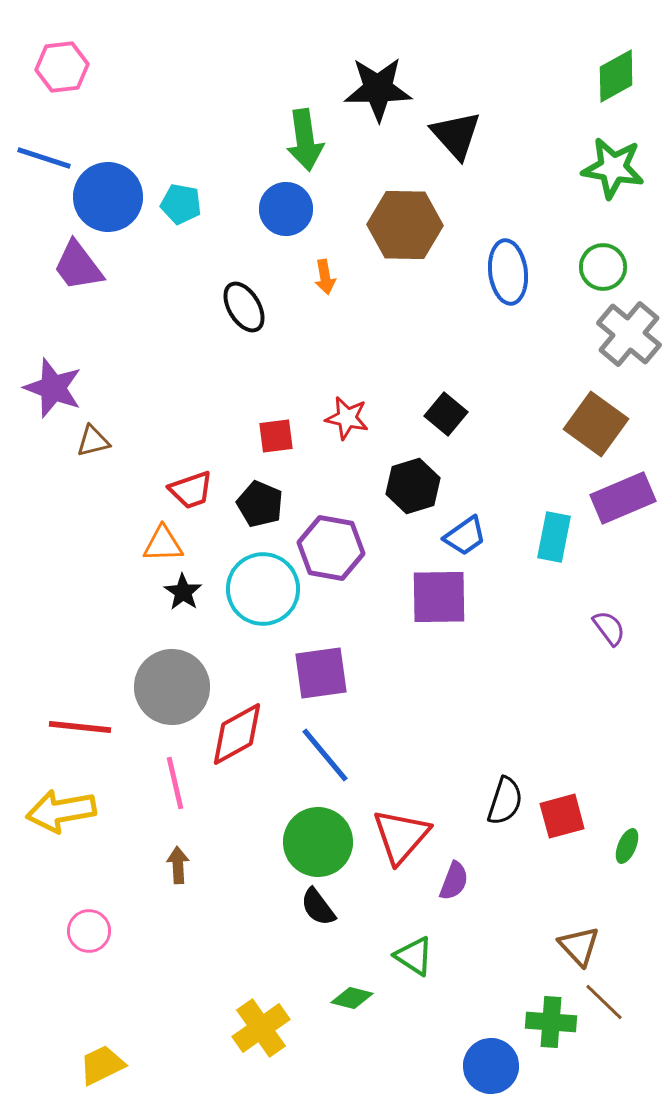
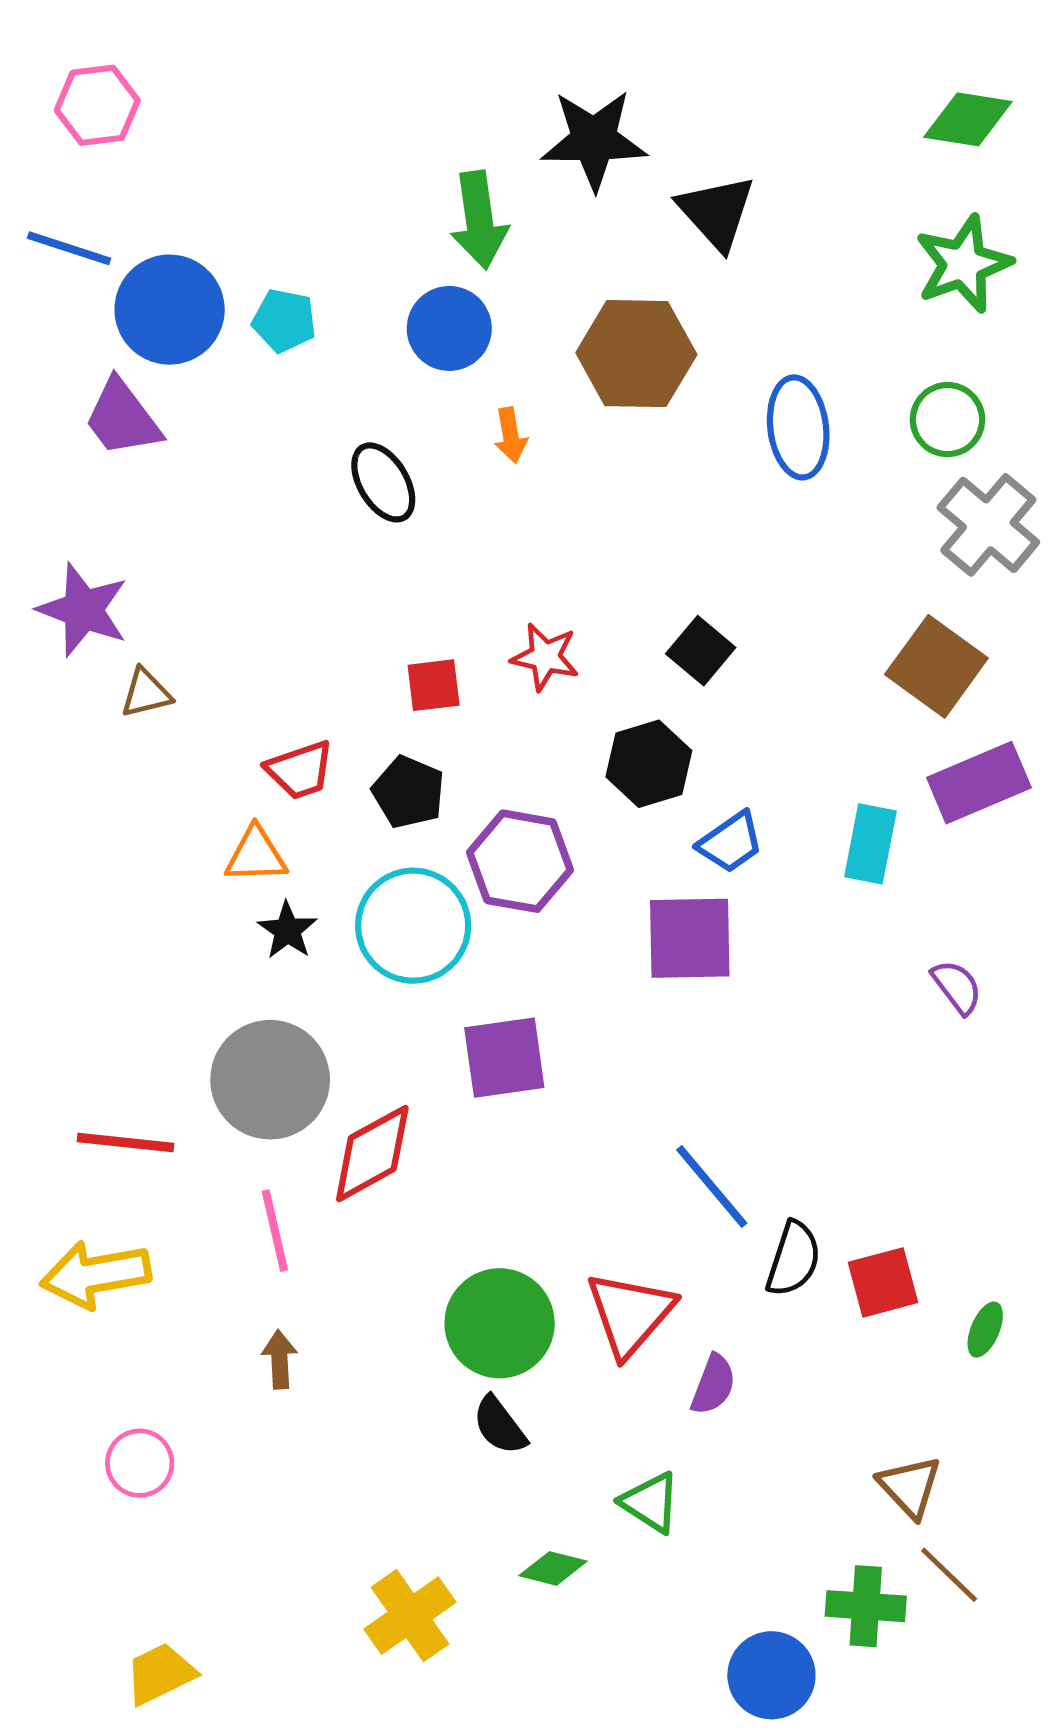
green diamond: (616, 76) -> (968, 119), turned 38
green star: (613, 168) -> (963, 264), turned -30
blue line: (325, 755) -> (712, 1187), moved

